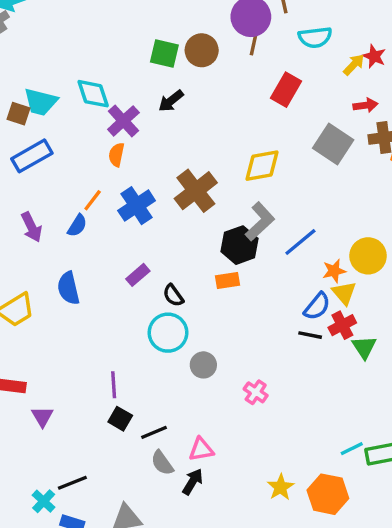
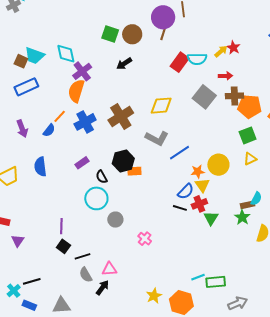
cyan semicircle: (315, 37) -> (197, 59), moved
black arrow: (171, 101) -> (124, 64), moved
orange semicircle: (116, 155) -> (76, 91), size x1.6
gray L-shape: (260, 221) -> (157, 138), turned 65
black hexagon: (240, 245) -> (123, 161), moved

